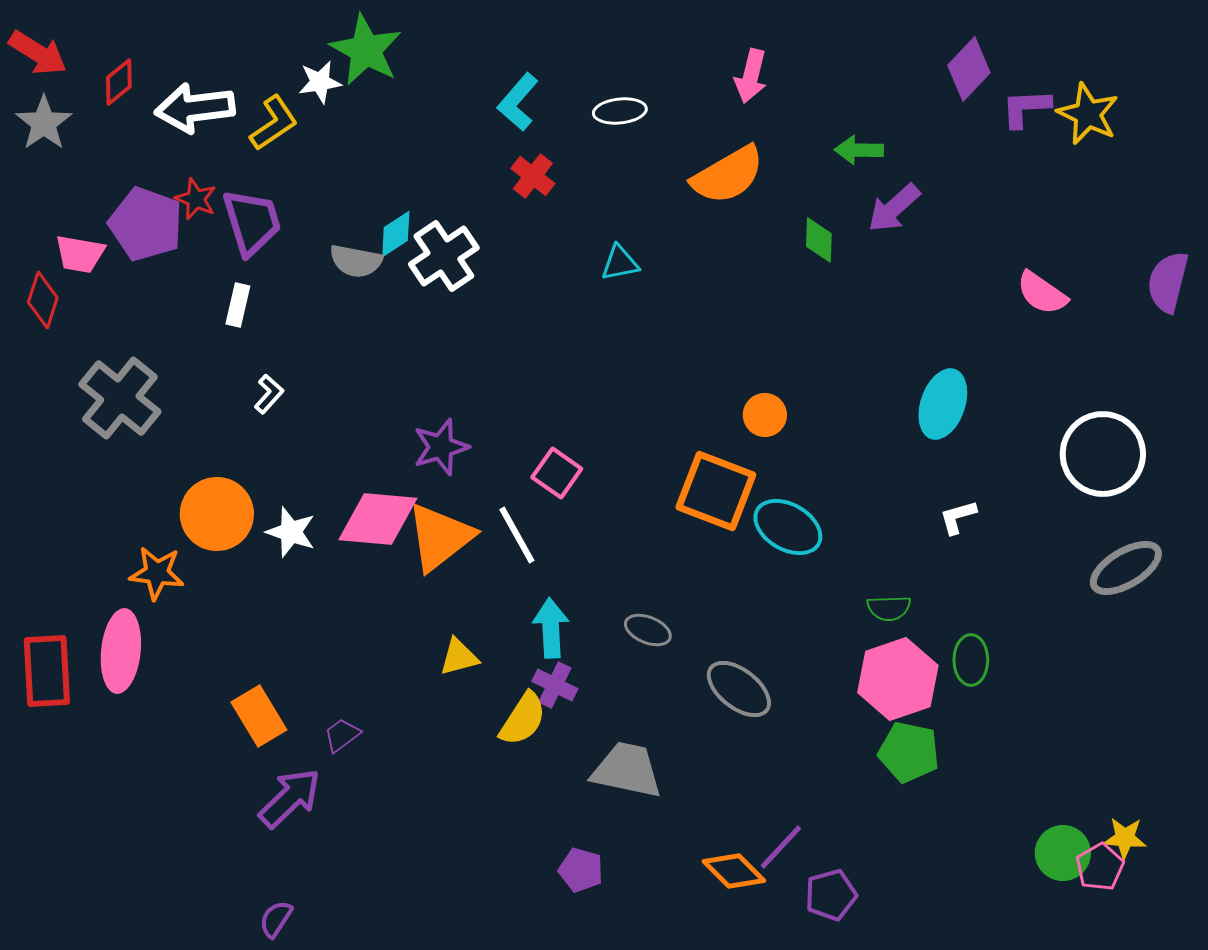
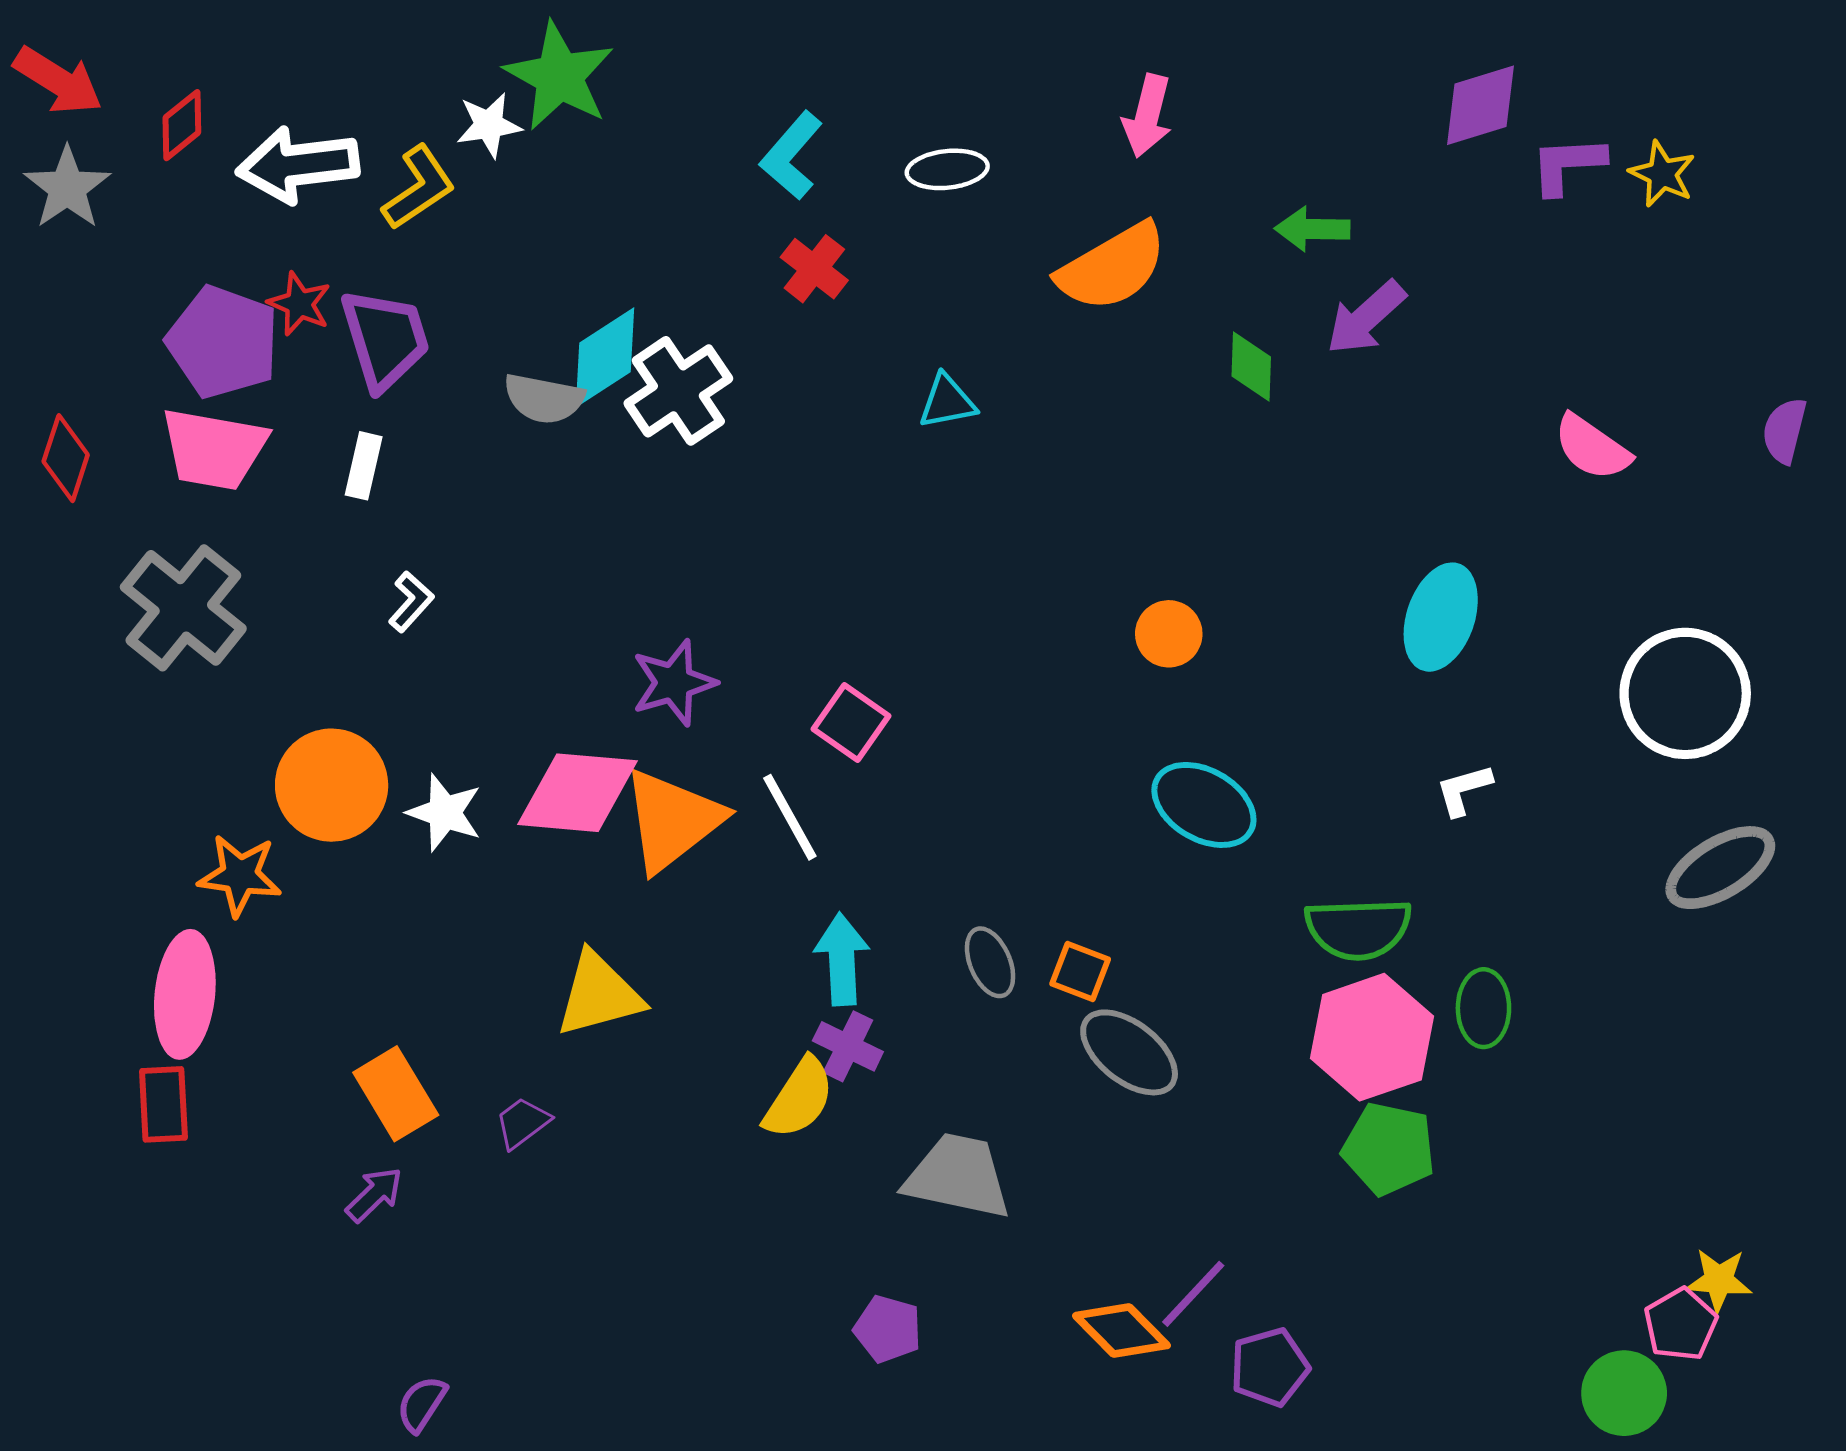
purple diamond: (969, 69) -> (1480, 105), turned 30
yellow star: (1088, 114) -> (1662, 174), size x0.7
cyan diamond: (396, 234) -> (605, 357), size x1.4
pink trapezoid: (80, 254) -> (214, 449), moved, size x1.4
purple semicircle: (1168, 282) -> (1784, 431), size x0.7
orange square: (716, 491) -> (1080, 971), moved, size x0.5
green semicircle: (889, 608) -> (1358, 929), size x1.6
gray ellipse: (648, 630) -> (990, 962), turned 45
yellow triangle: (459, 657) -> (599, 994), moved, size x1.5
red rectangle: (47, 671) -> (163, 1104), moved, size x0.7
purple arrow: (290, 798) -> (374, 1195), moved, size x0.6
green circle: (1063, 853) -> (1624, 1393), moved

